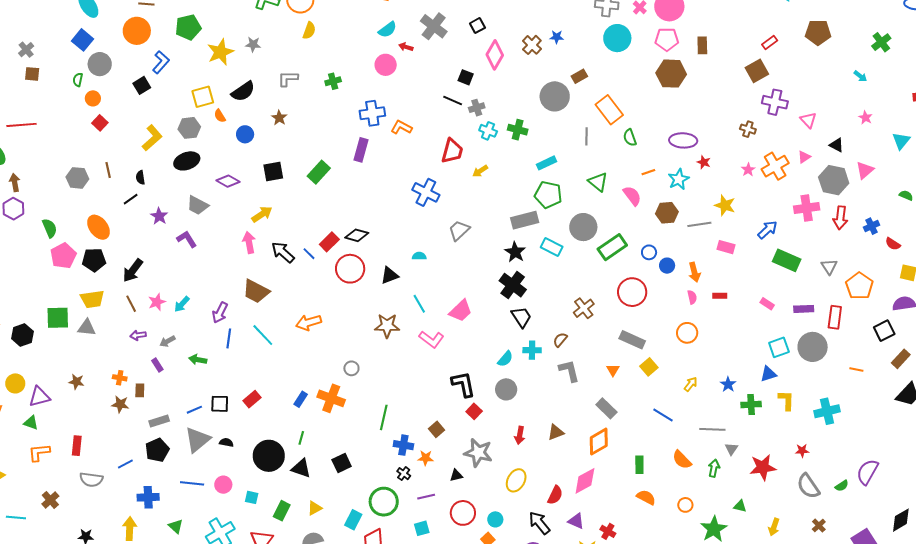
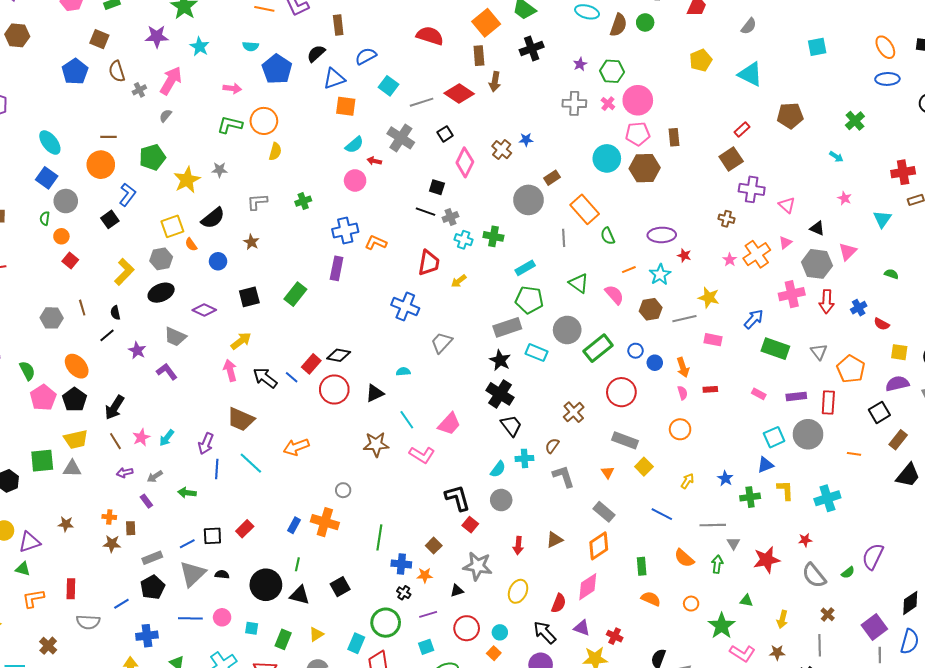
cyan circle: (617, 38) -> (607, 158), moved
black pentagon: (94, 260) -> (75, 400), turned -30

